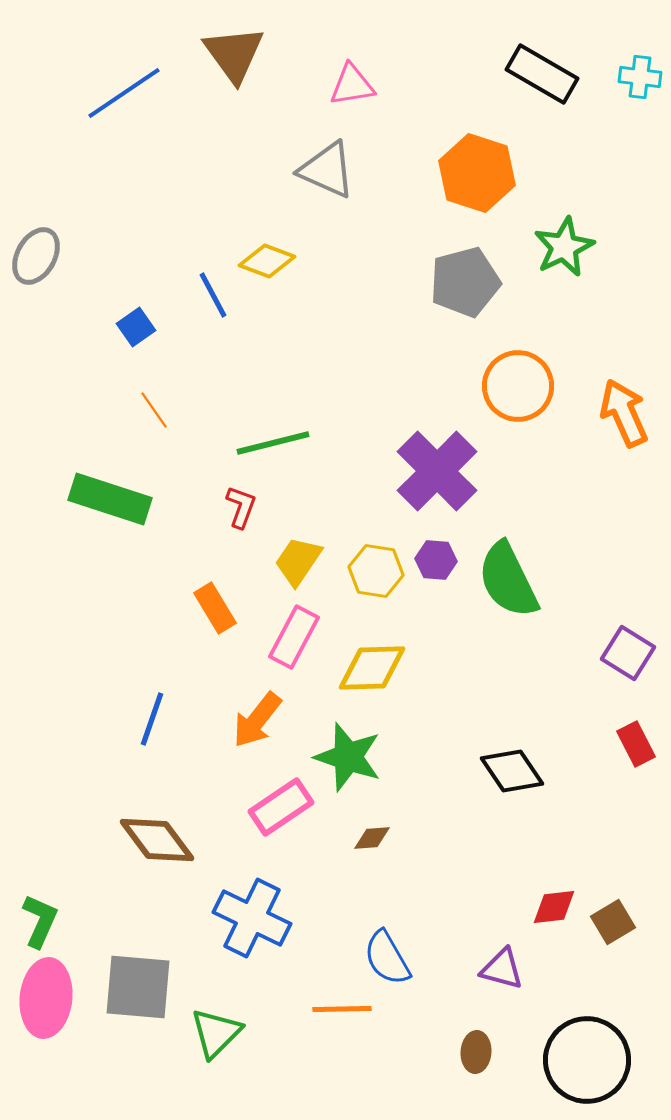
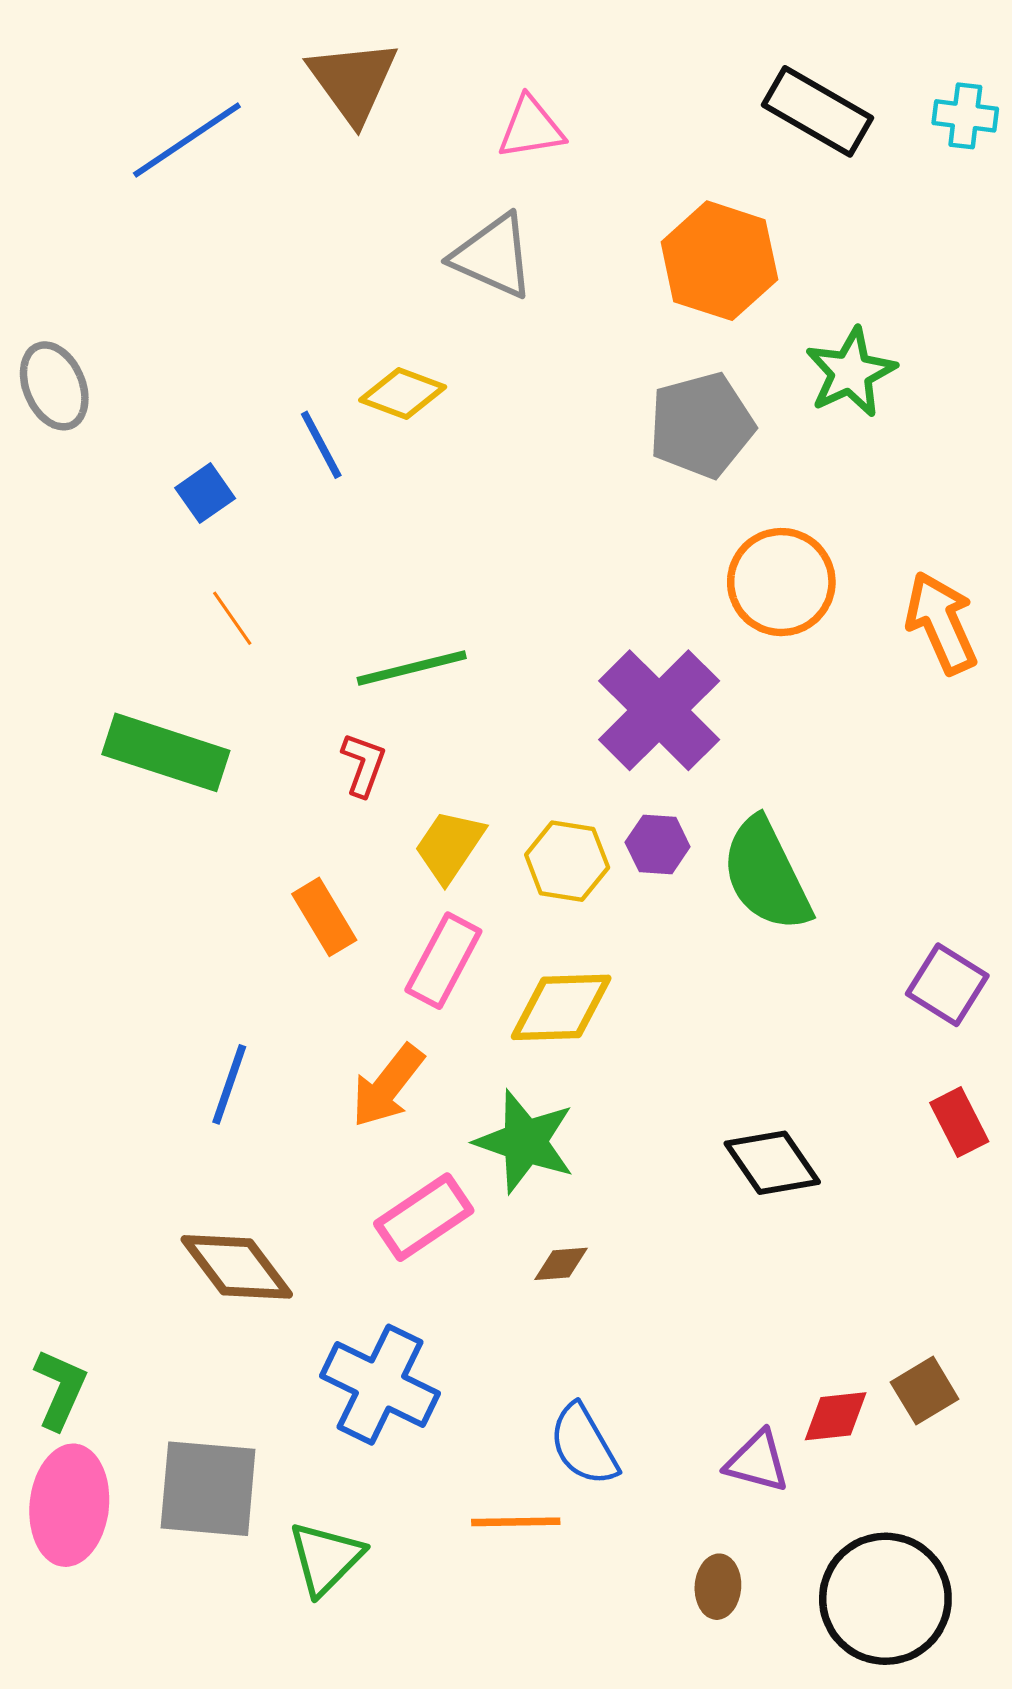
gray ellipse: (36, 256) -> (54, 386), turned -52
red diamond: (554, 907) -> (836, 1416), moved

